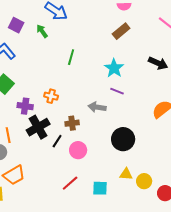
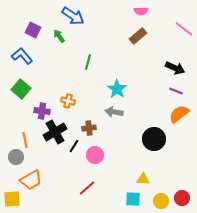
cyan star: (114, 68) -> (117, 89), moved
purple line: (117, 91) -> (176, 91), moved
black circle: (123, 139) -> (154, 139), moved
yellow circle: (144, 181) -> (161, 201), moved
cyan square: (100, 188) -> (133, 199), moved

